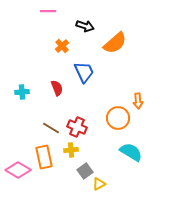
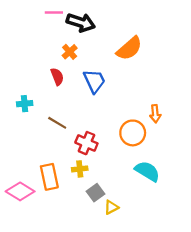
black arrow: (85, 26) -> (81, 23), moved, size x1.4
red semicircle: (57, 88) -> (57, 77), moved
brown line: (51, 128) -> (57, 123), moved

